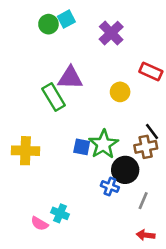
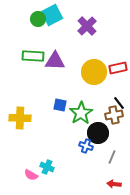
cyan square: (66, 19) -> (52, 15), size x1.5
red rectangle: (151, 71) -> (118, 68), moved, turned -36
yellow circle: (120, 92) -> (94, 72), size x1.6
green rectangle: (54, 97) -> (33, 56), moved, turned -55
blue square: (82, 147) -> (60, 105), moved

